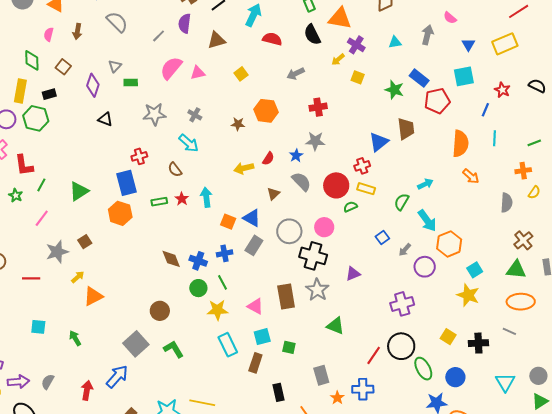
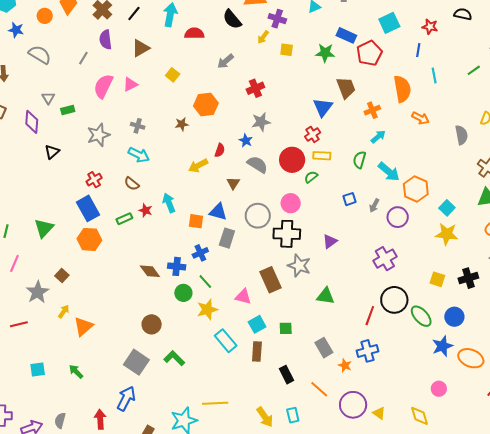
black triangle: (105, 119) -> (52, 152), turned -49
orange cross: (523, 171) -> (372, 110), moved
blue square: (382, 237) -> (350, 199), turned 32

